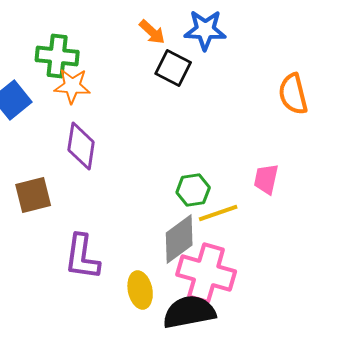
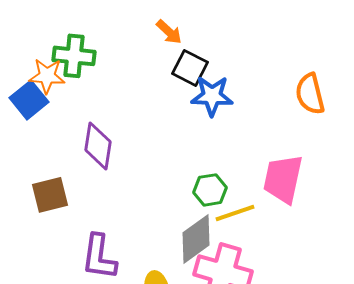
blue star: (205, 30) -> (212, 96), moved
orange star: (72, 86) -> (47, 76), moved
pink trapezoid: (266, 179) -> (283, 179), size x1.6

